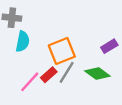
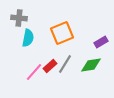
orange square: (62, 51) -> (62, 33), moved
green diamond: (97, 74) -> (91, 65), turned -45

